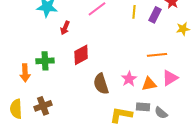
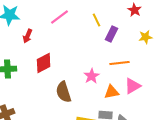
yellow line: (134, 12) -> (97, 20), turned -32
purple rectangle: (155, 15) -> (112, 34), moved
pink star: (129, 79) -> (92, 76), moved

